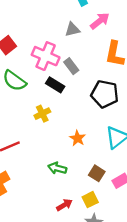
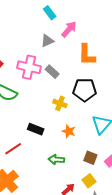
black rectangle: (55, 85) -> (36, 129), moved
yellow cross: (42, 114) -> (60, 103), moved, turned -32

